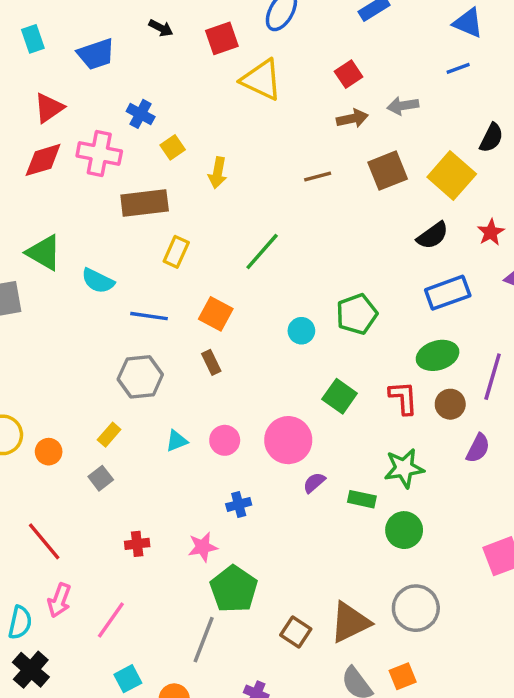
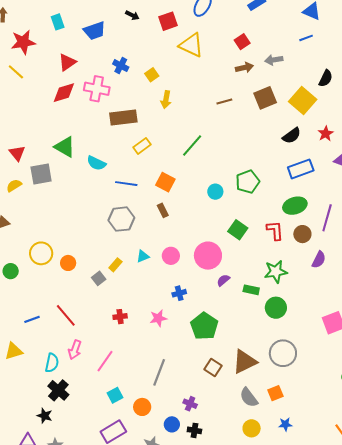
yellow square: (173, 147) -> (152, 75), moved
yellow rectangle: (176, 252) -> (142, 146), turned 30
yellow rectangle: (109, 435) -> (115, 265), moved
green pentagon: (234, 589) -> (204, 326), moved

